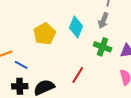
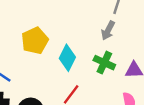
cyan diamond: (76, 27) -> (67, 58), moved

